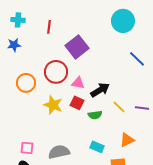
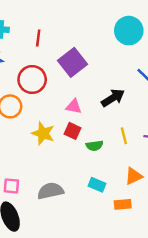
red circle: (56, 72) -> (32, 80), moved
black arrow: (100, 90) -> (113, 98), moved
yellow line: (119, 107) -> (124, 136), turned 32

